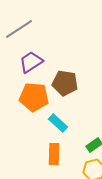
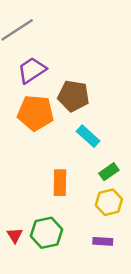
cyan rectangle: (58, 123) -> (88, 136), moved

